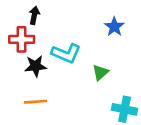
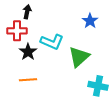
black star: (36, 66) -> (28, 52), turned -30
green triangle: (100, 72) -> (79, 57), size x1.6

